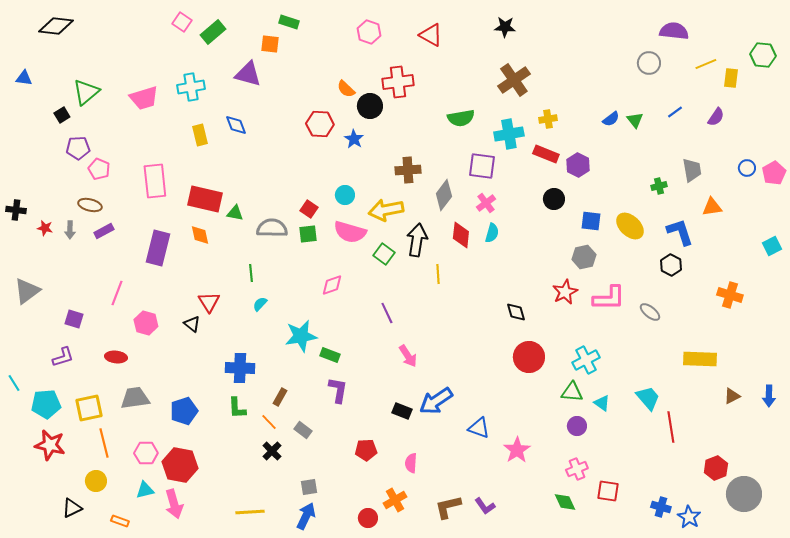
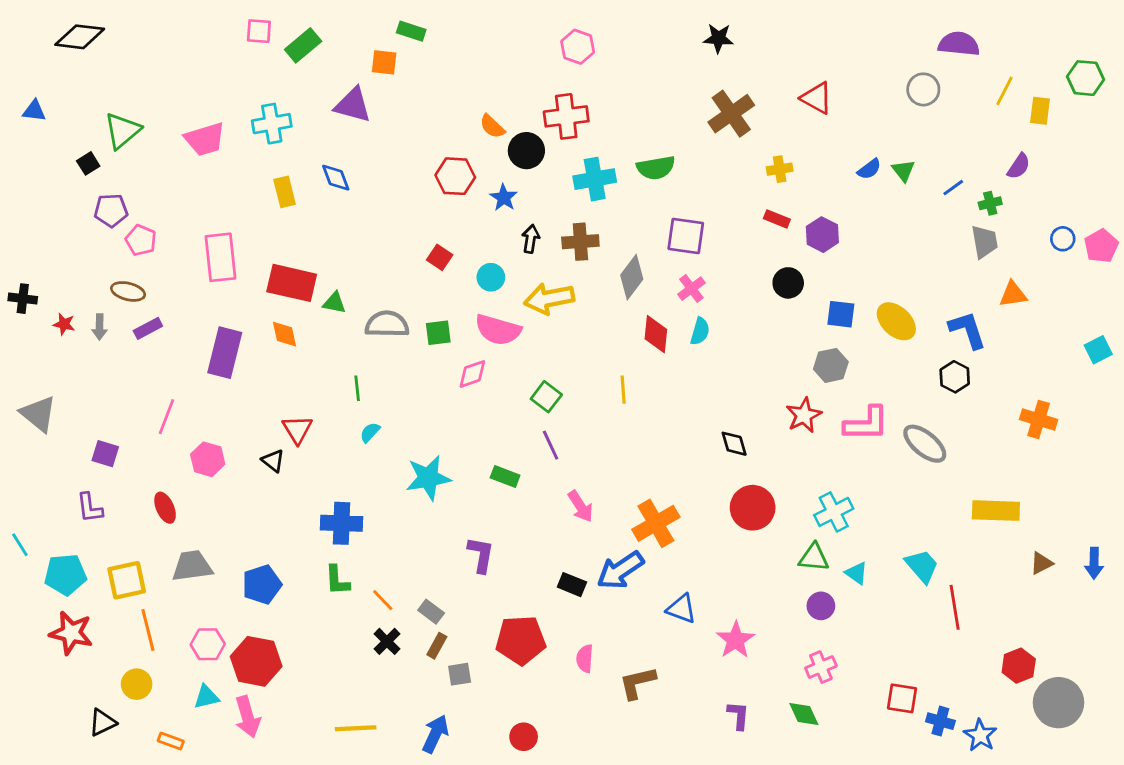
pink square: (182, 22) -> (259, 31), turned -30
pink hexagon: (369, 32) -> (578, 47), moved
red triangle: (431, 35) -> (817, 98), moved
yellow line: (706, 64) -> (1004, 91), turned -40
blue line: (675, 112) -> (953, 188), moved
cyan cross: (509, 134) -> (595, 179), moved
red rectangle: (546, 154) -> (777, 219), size x0.7
green cross: (659, 186) -> (990, 203), moved
red square: (309, 209) -> (440, 257), moved
black arrow: (417, 240) -> (531, 239), moved, size x0.6
green square: (384, 254) -> (546, 397), moved
pink diamond: (332, 285) -> (472, 374), moved
gray triangle: (27, 291) -> (38, 414), turned -44
gray ellipse: (650, 312) -> (925, 444), size x1.5
green rectangle: (330, 355) -> (505, 476), moved
purple L-shape: (63, 357) -> (90, 508), turned 100
red ellipse: (116, 357) -> (165, 508), turned 60
brown rectangle: (280, 397) -> (437, 646), moved
red pentagon: (366, 450) -> (521, 640), size x1.6
gray square: (309, 487) -> (460, 674), moved
red square: (608, 491) -> (902, 698), moved
orange cross: (395, 500) -> (656, 523), moved, size x1.4
purple L-shape: (485, 506) -> (738, 715), moved, turned -140
brown L-shape: (448, 507) -> (637, 683), moved

